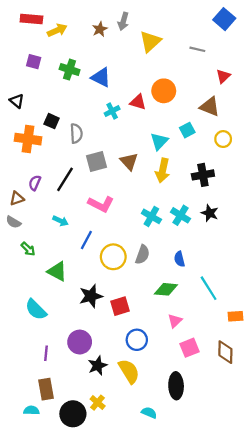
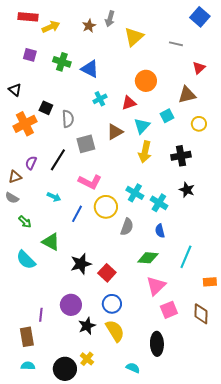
red triangle: (138, 102) -> (129, 103), moved, turned -35
brown triangle: (210, 107) -> (187, 95), turned -36
orange cross: (28, 139) -> (25, 124), turned -35
brown triangle: (129, 161) -> (115, 132), moved, turned 42
cyan cross: (181, 215) -> (159, 203), moved
yellow circle: (113, 257) -> (106, 207), moved
cyan line: (209, 288) -> (186, 257), turned 55
red square: (120, 306) -> (107, 273), turned -30
cyan semicircle: (36, 310) -> (26, 260), moved
pink triangle: (175, 321) -> (156, 286), size x1.5
blue circle: (137, 340) -> (112, 304), moved
brown rectangle: (46, 389) -> (27, 337), moved

